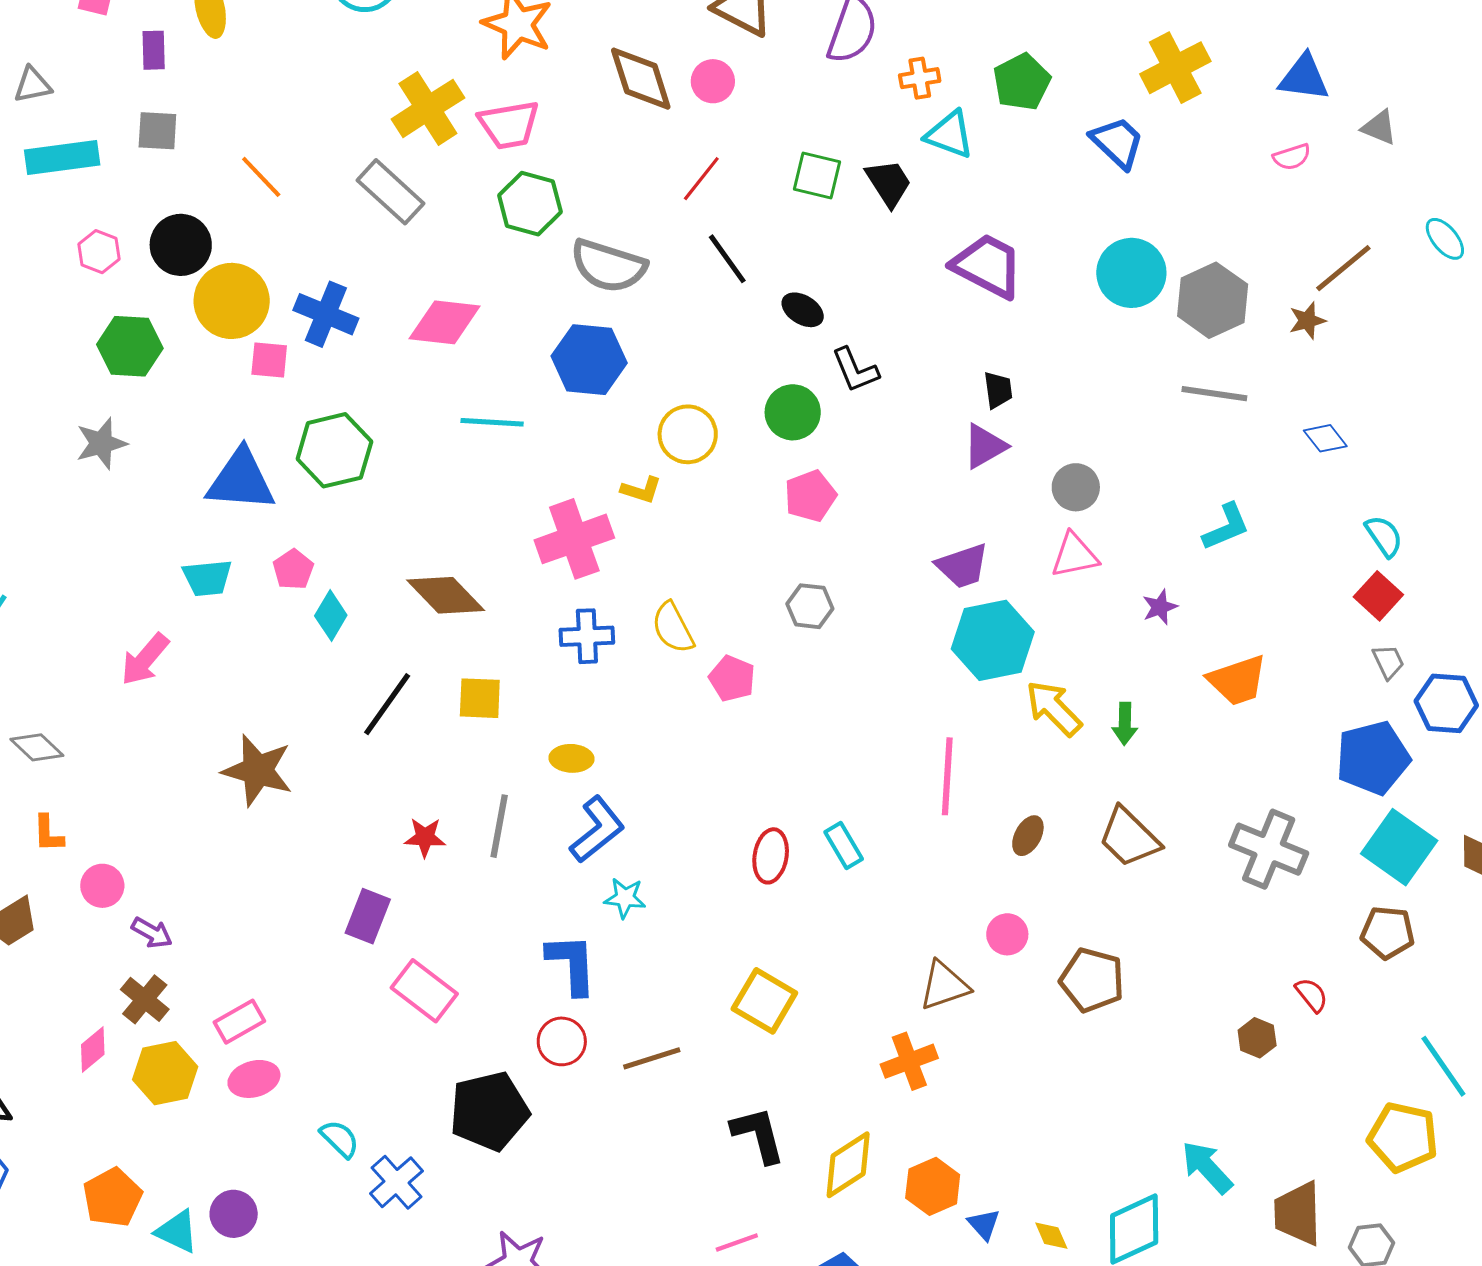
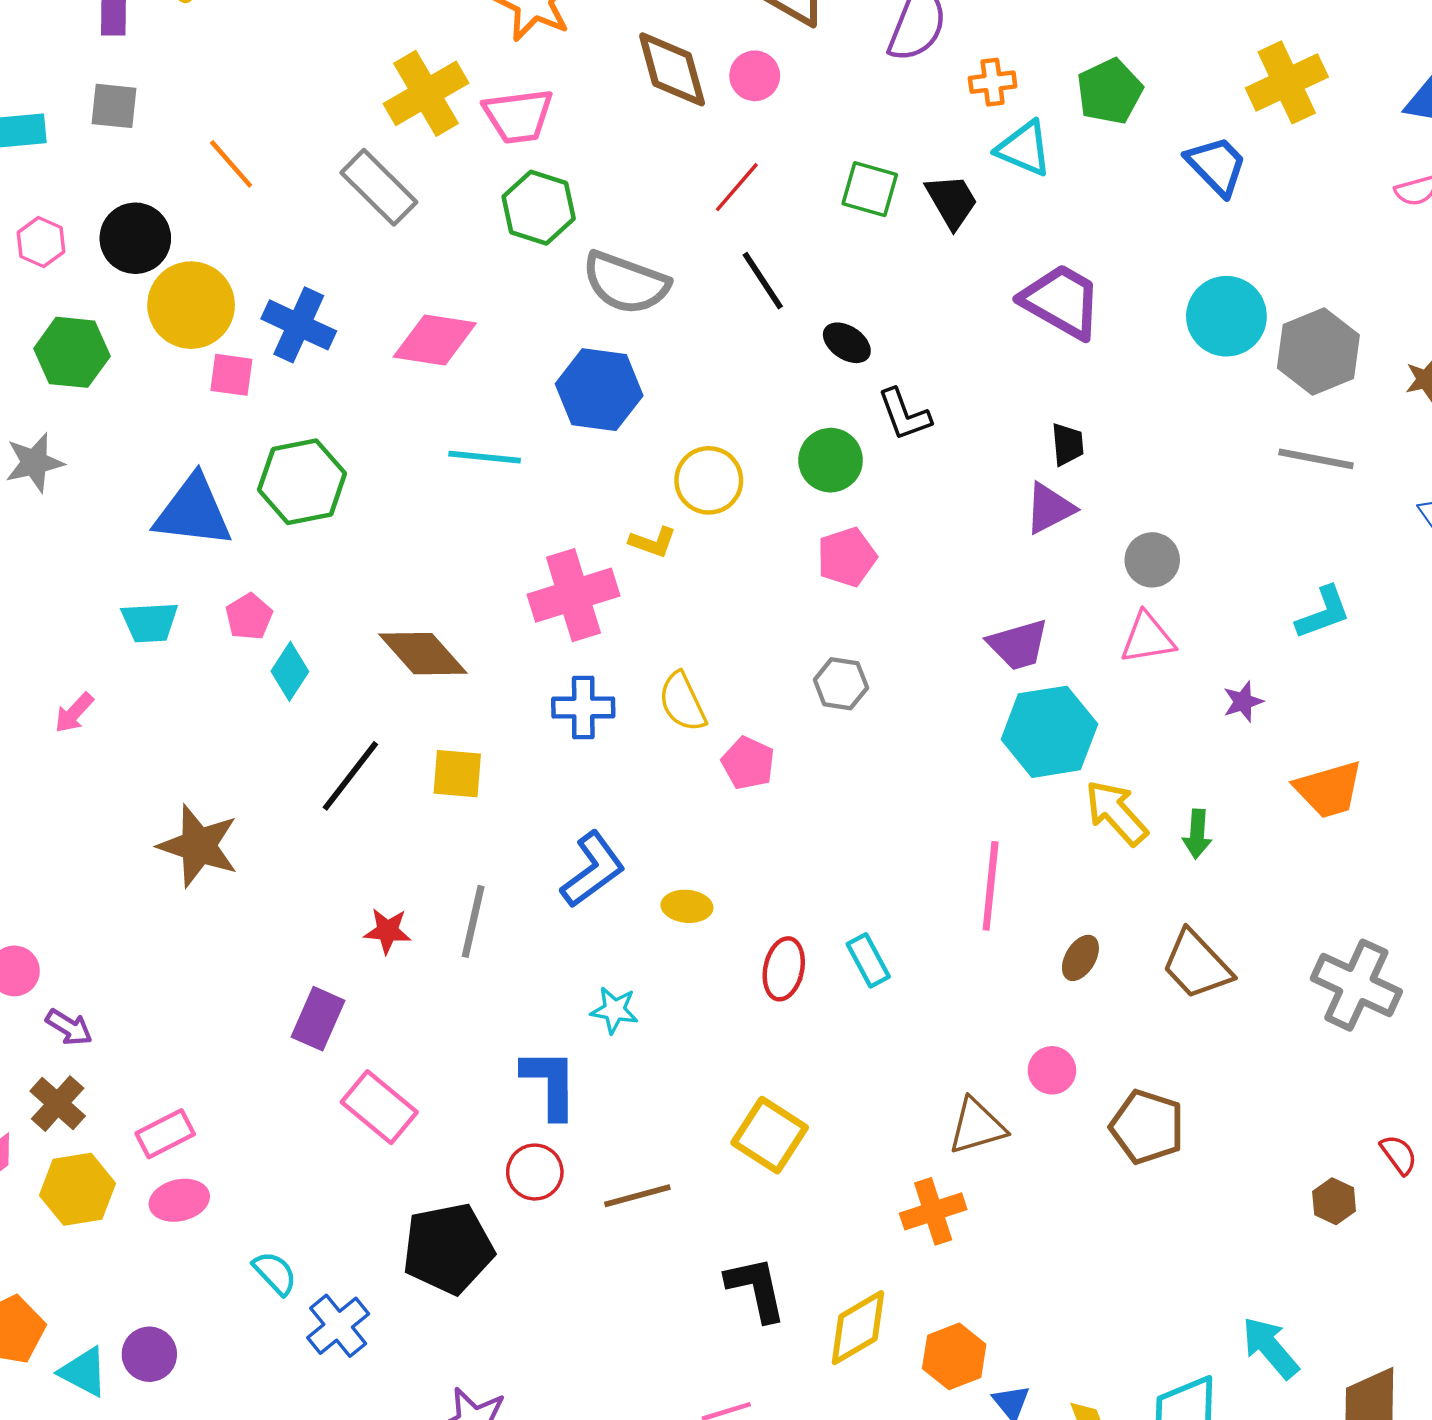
pink arrow: (145, 659) -> (74, 713), size x0.7
yellow ellipse: (572, 758) -> (687, 906), moved
blue L-shape: (597, 830) -> (593, 870), moved

